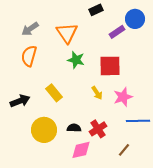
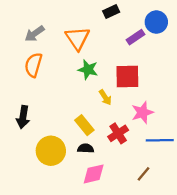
yellow rectangle: (54, 93) -> (84, 125), moved
yellow arrow: (97, 93) -> (105, 97), moved
black arrow: (20, 101) -> (23, 117), turned 120
red cross: (98, 129) -> (118, 133), moved

